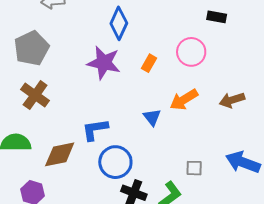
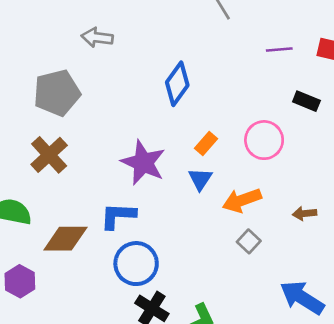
purple star: (104, 63) -> (143, 163), moved
brown arrow: (232, 100) -> (305, 213), size x0.7
blue triangle: (152, 117) -> (200, 179), moved
gray square: (194, 168) -> (249, 241), moved, turned 30

